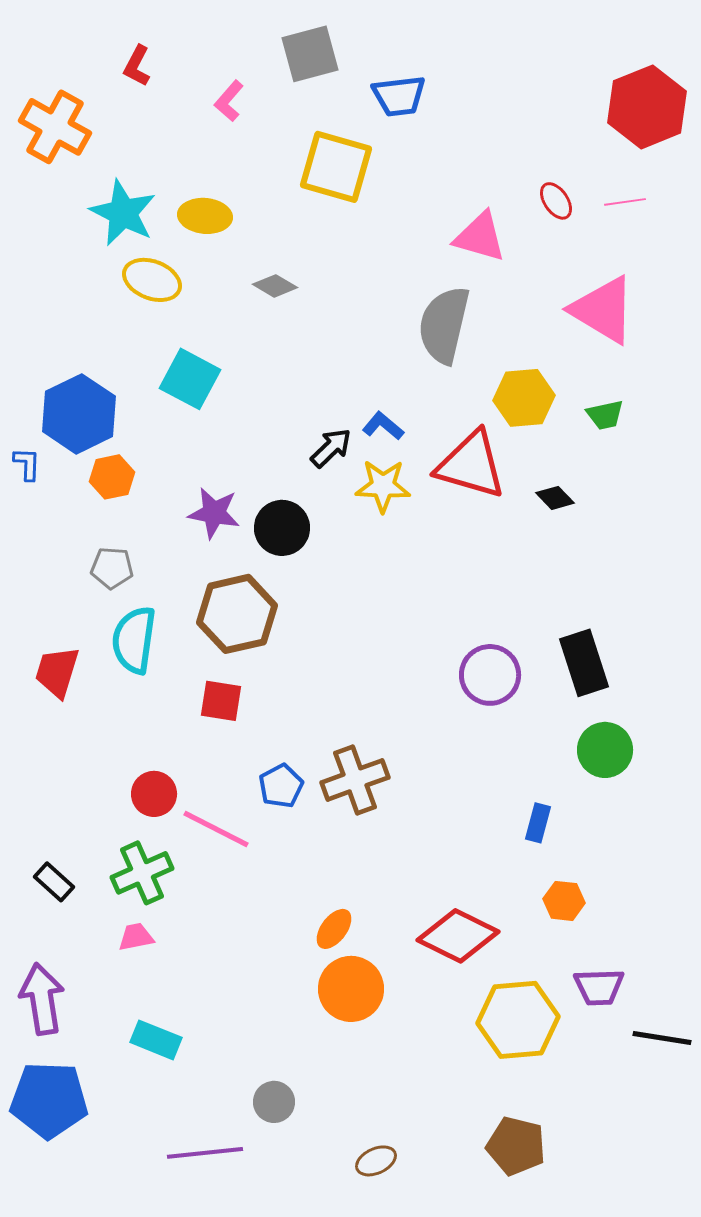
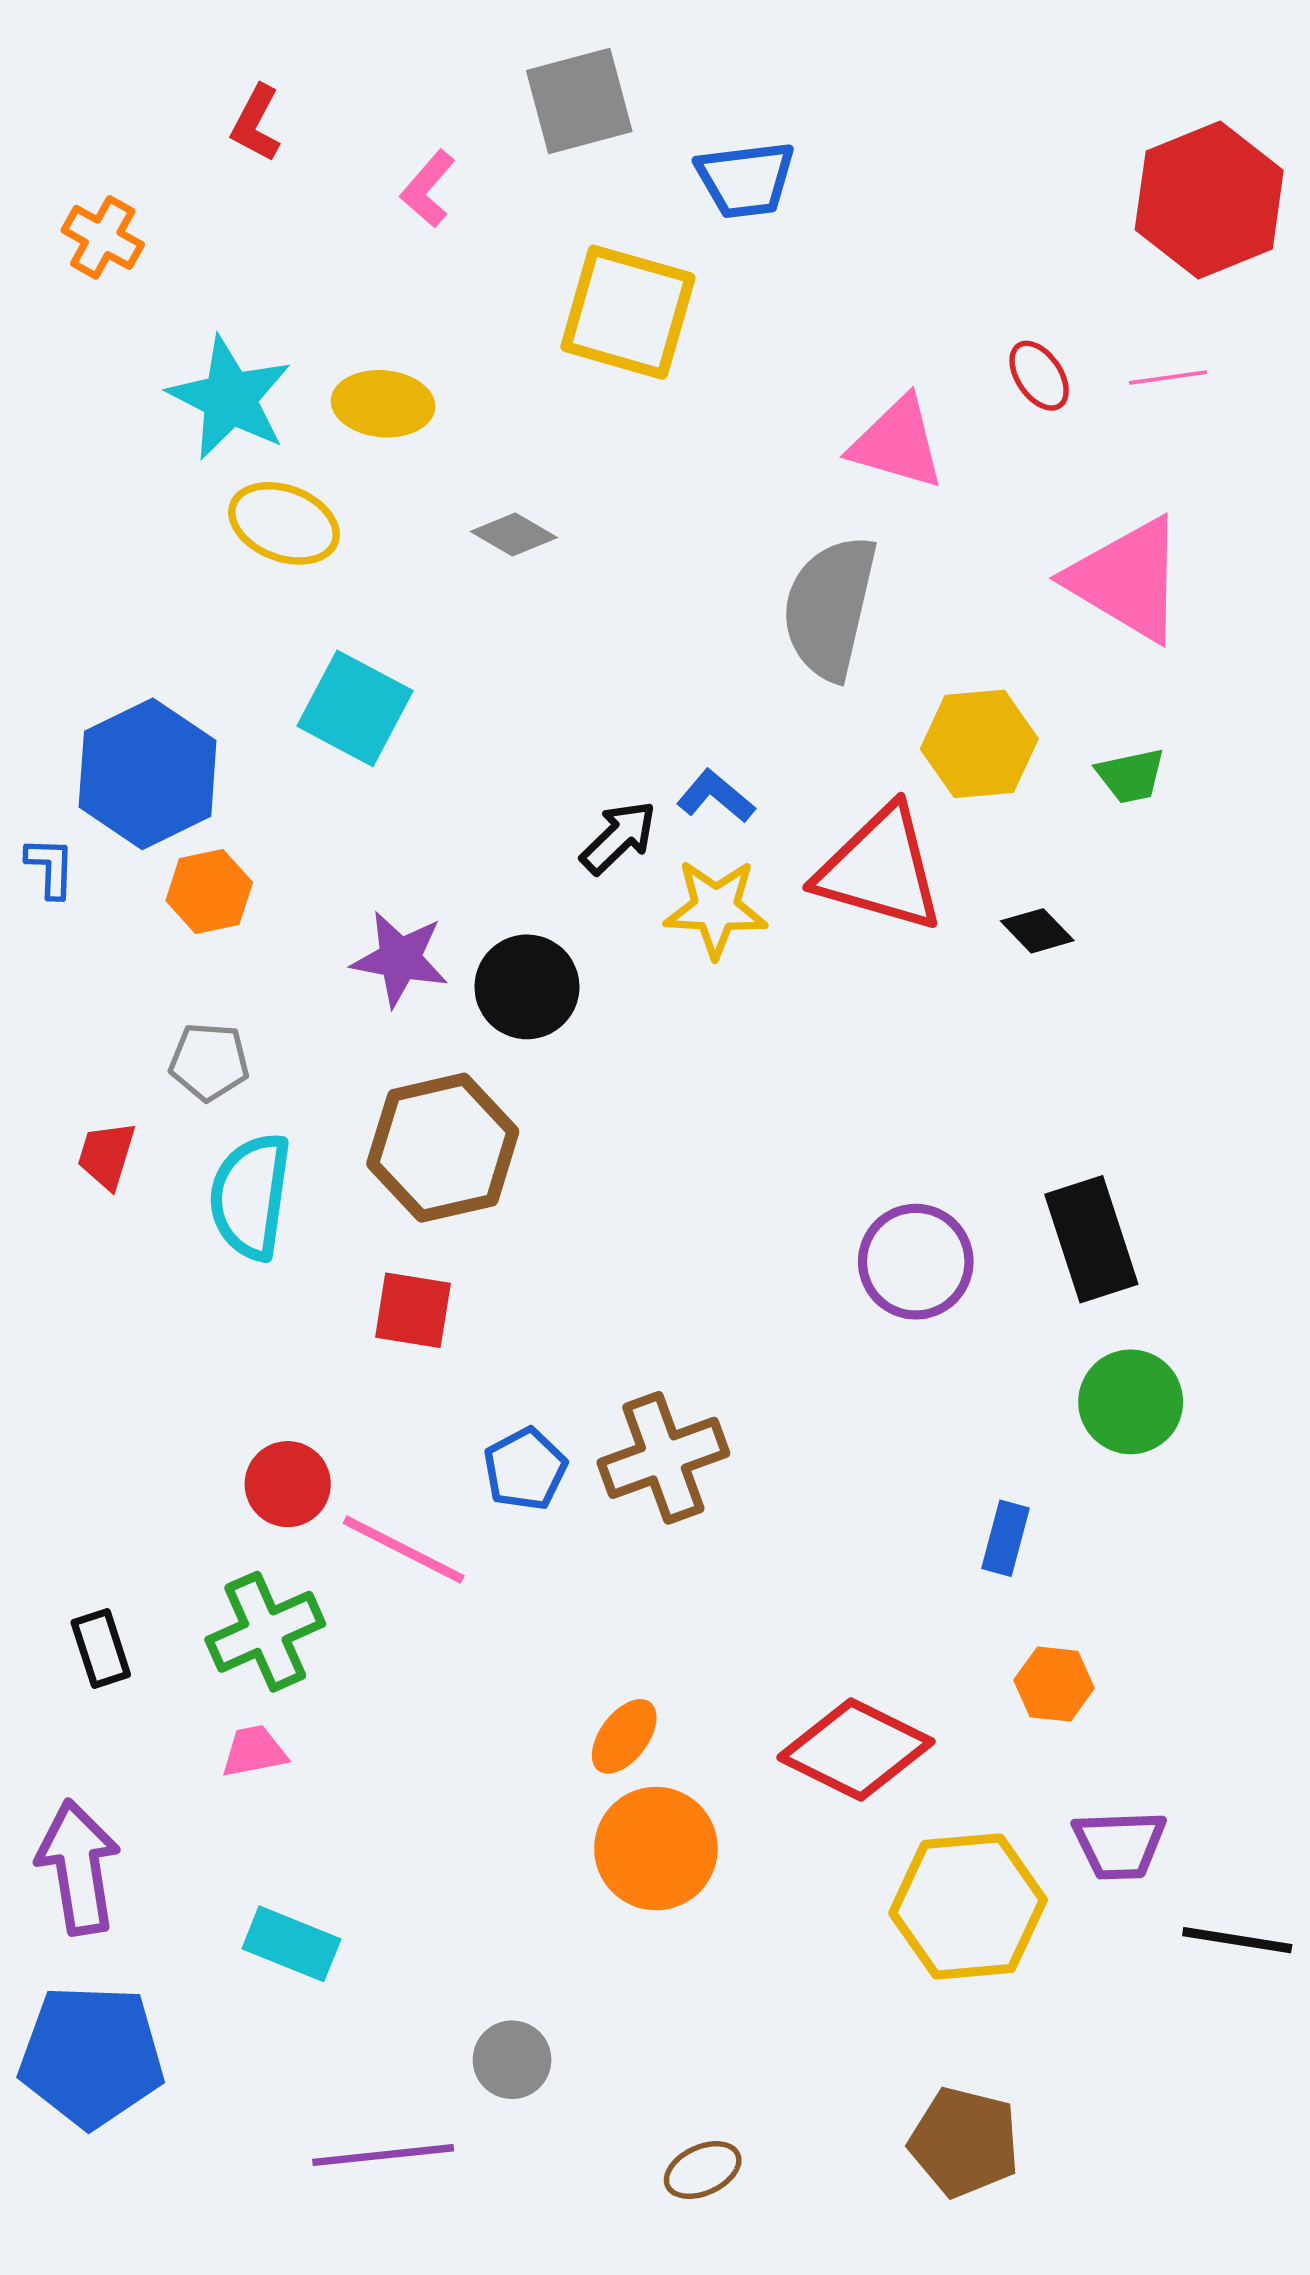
orange cross: (55, 127) -> (103, 237), size x0.6
red trapezoid: (57, 672) -> (106, 1155), moved, size x0.7
black rectangle: (54, 882) -> (101, 1649), turned 30

